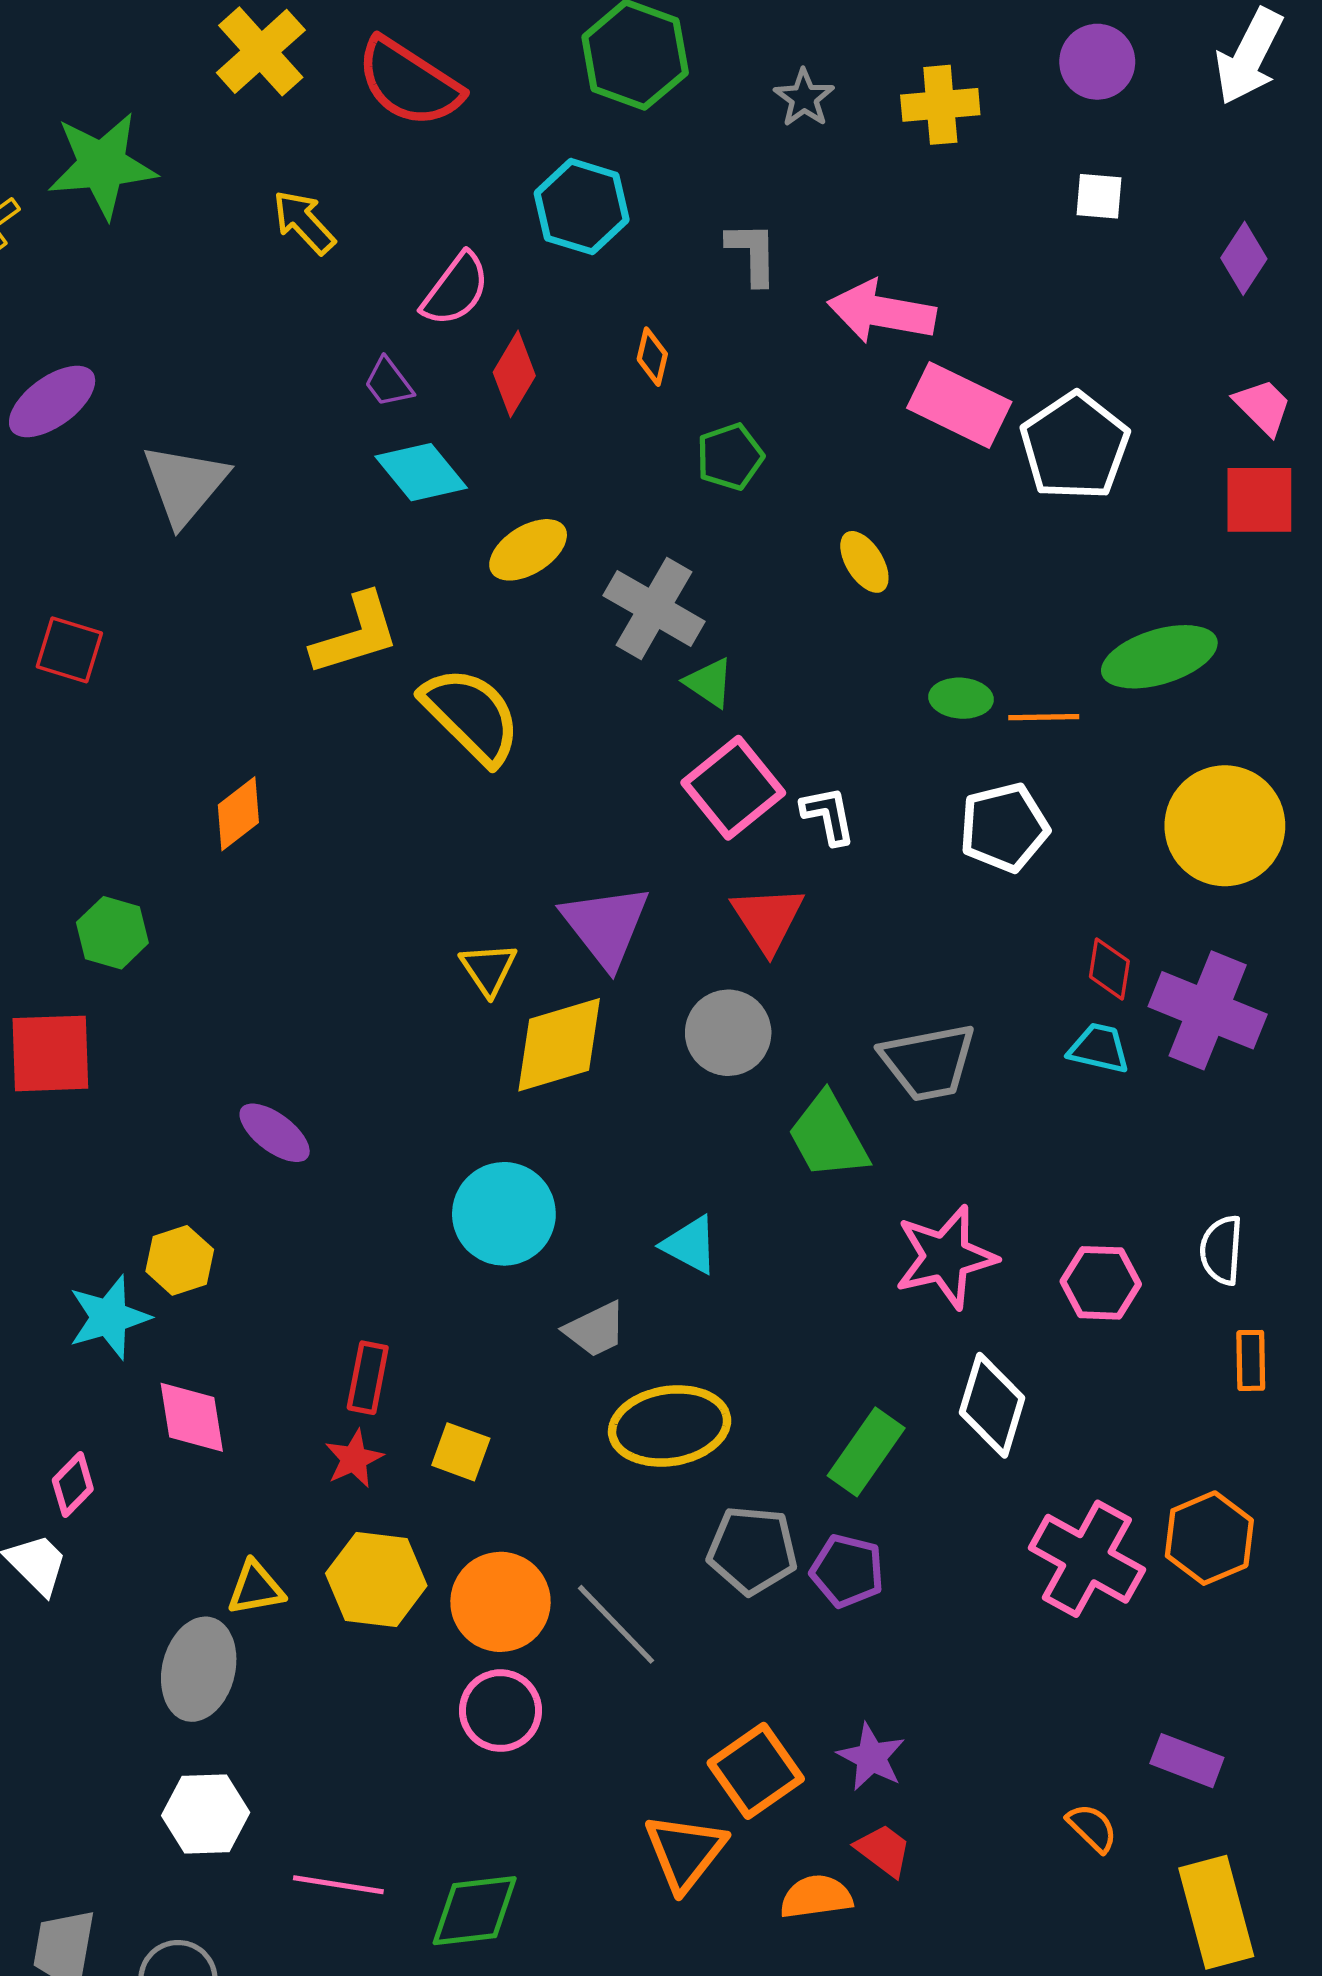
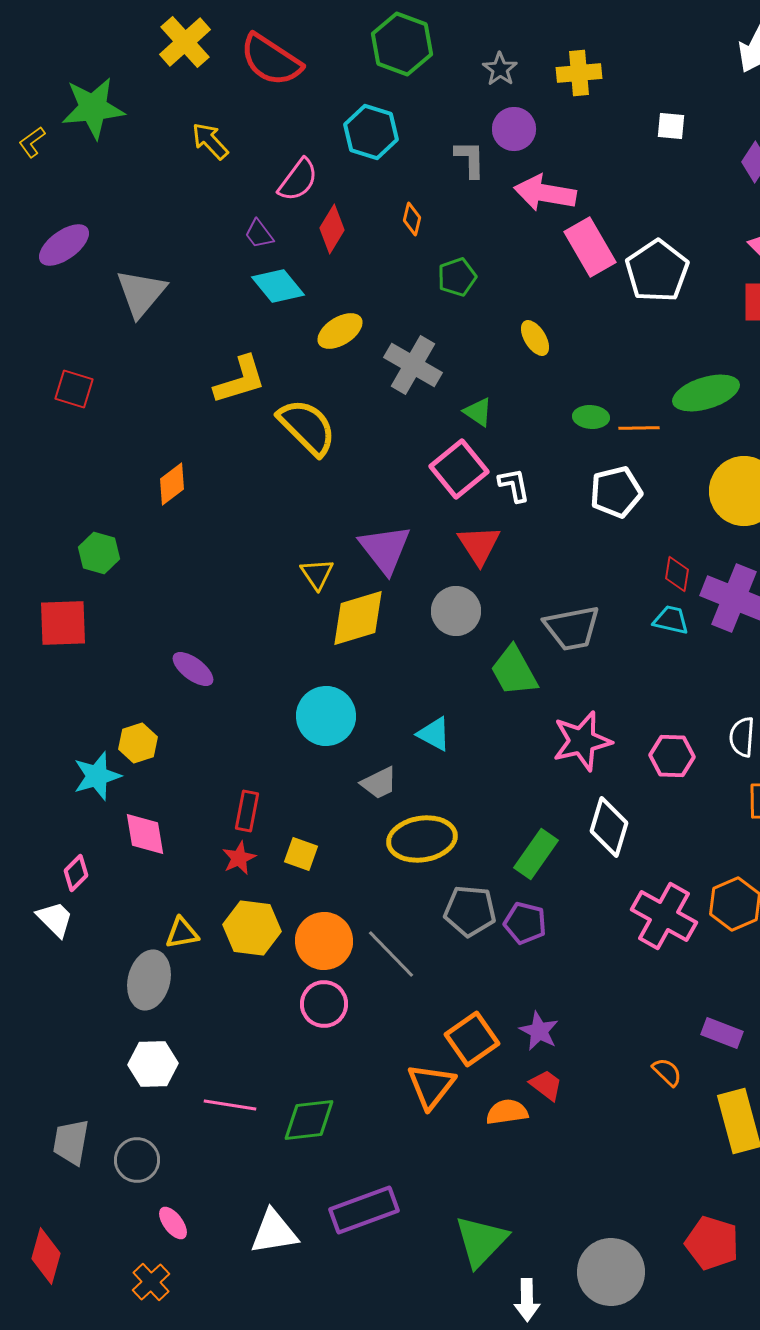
purple circle: (1097, 62) -> (514, 129), moved
pink rectangle: (959, 405) -> (590, 247), turned 34
green triangle: (709, 683) -> (478, 412), moved

